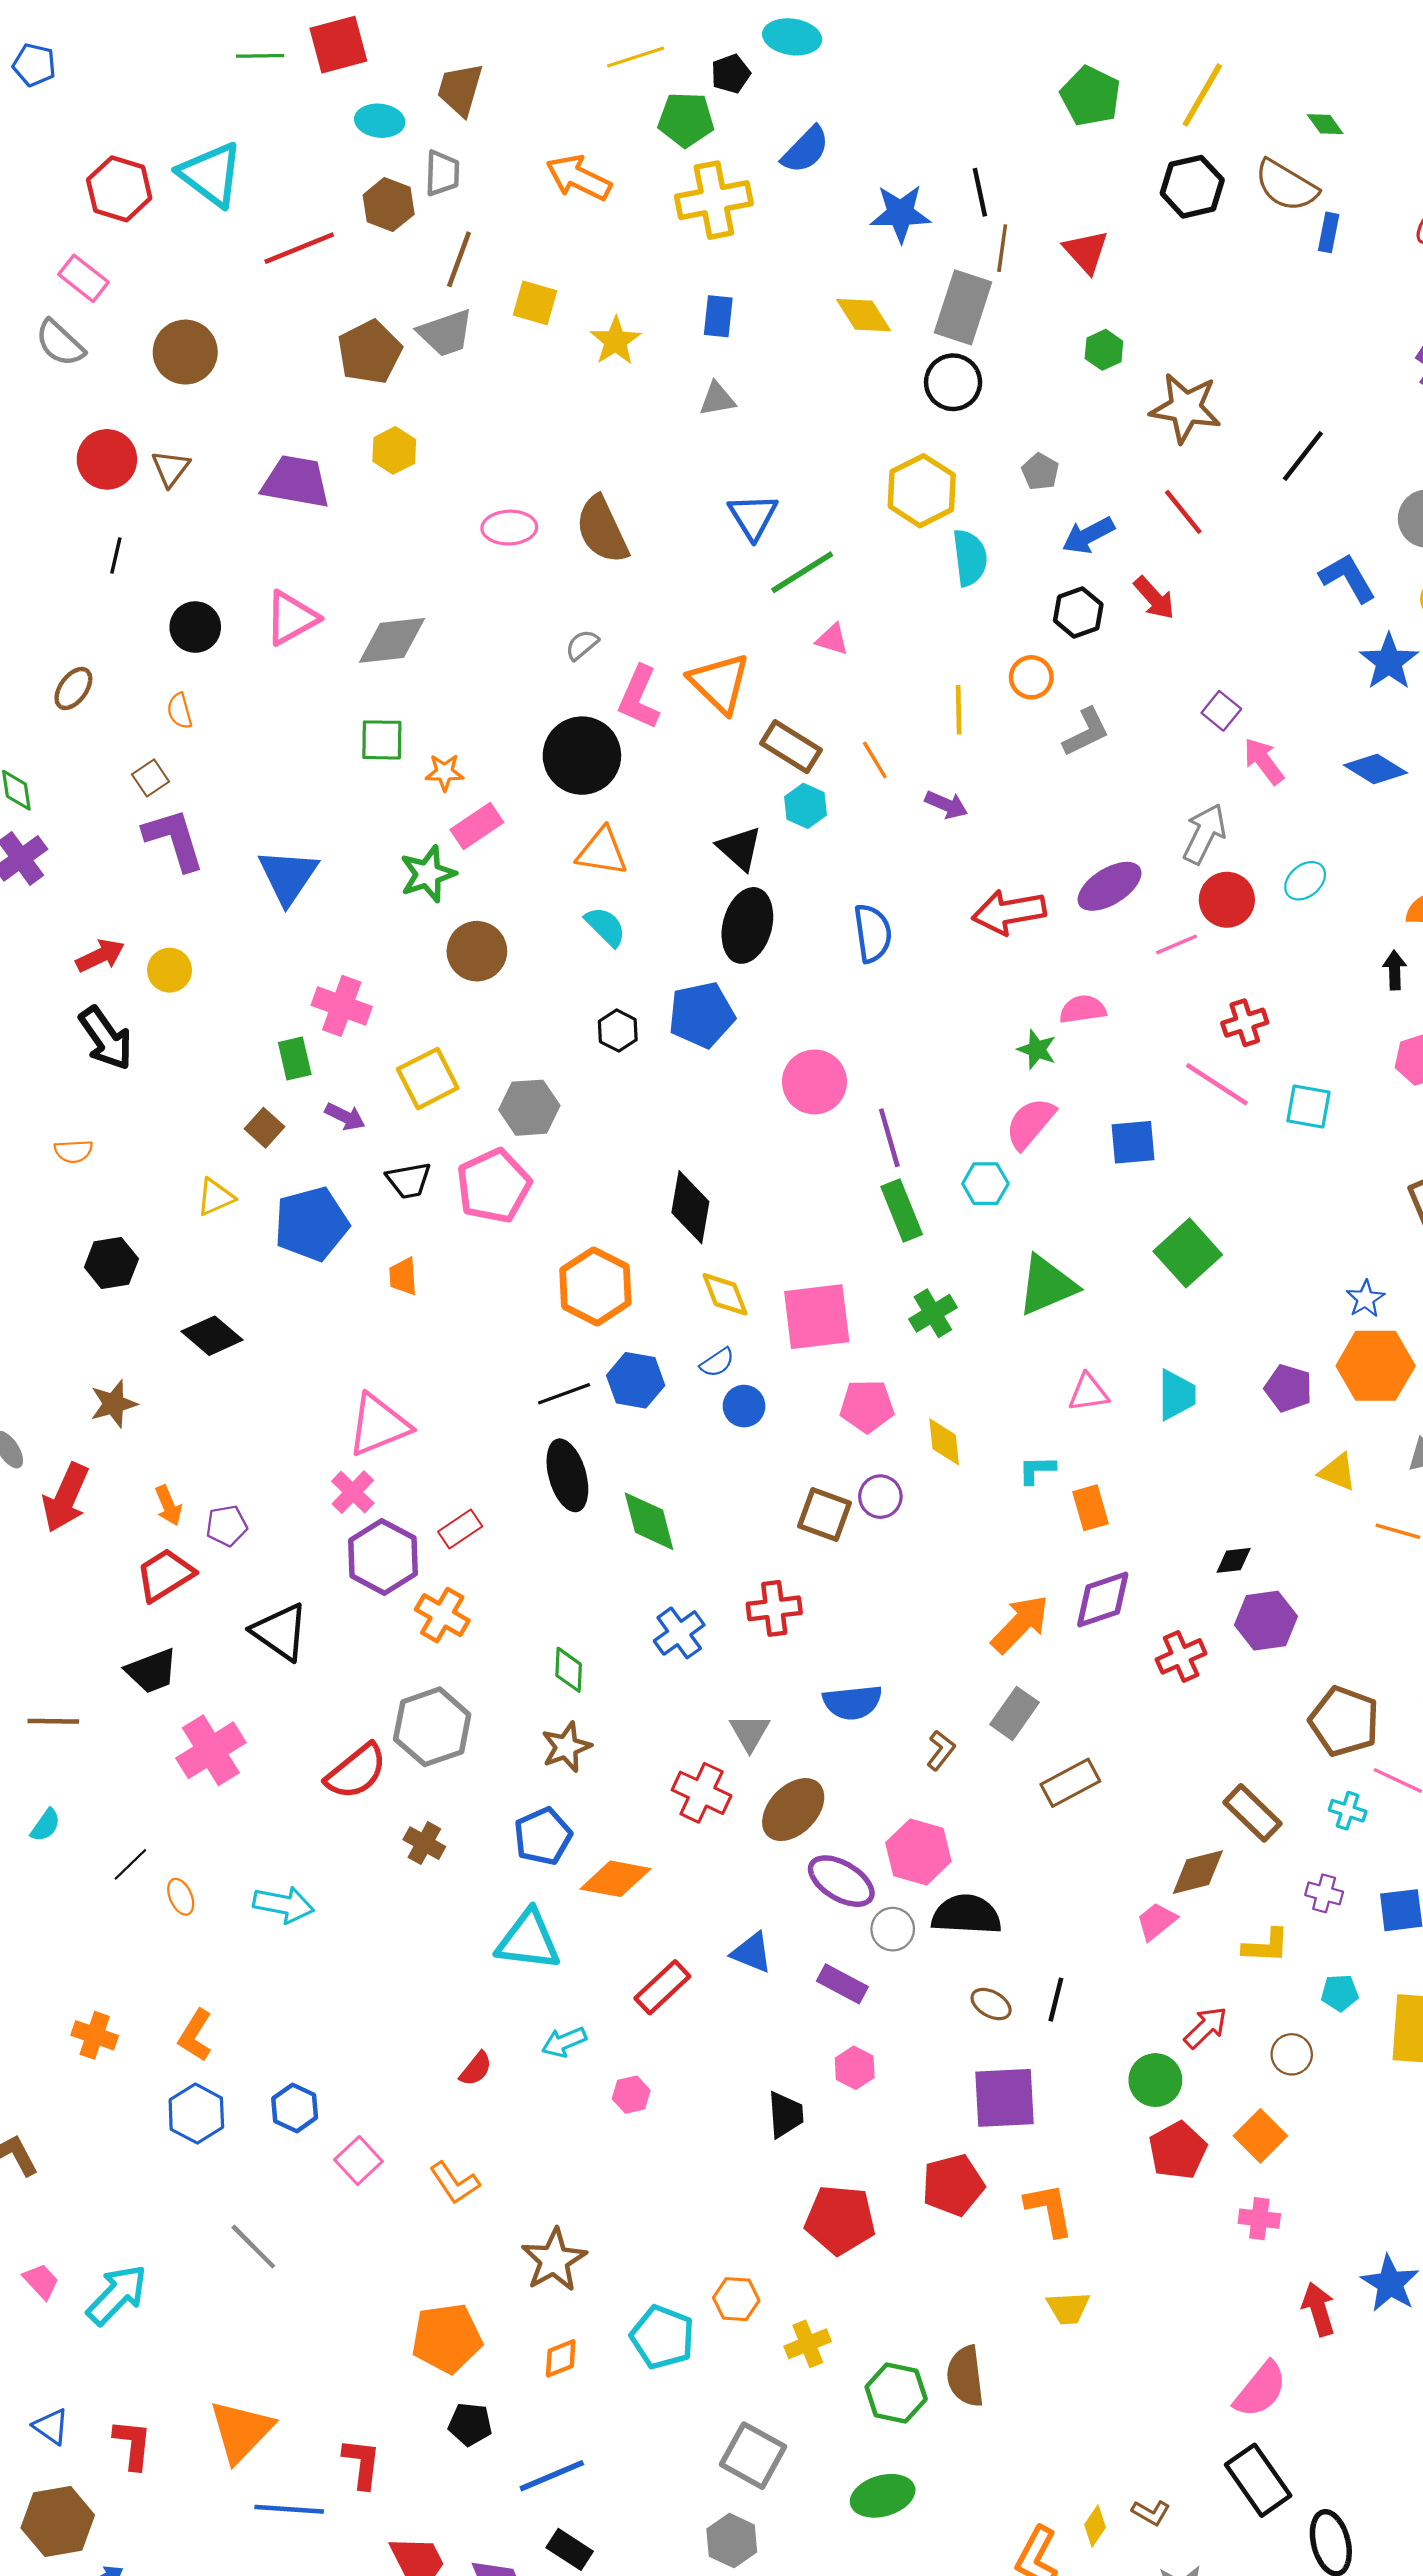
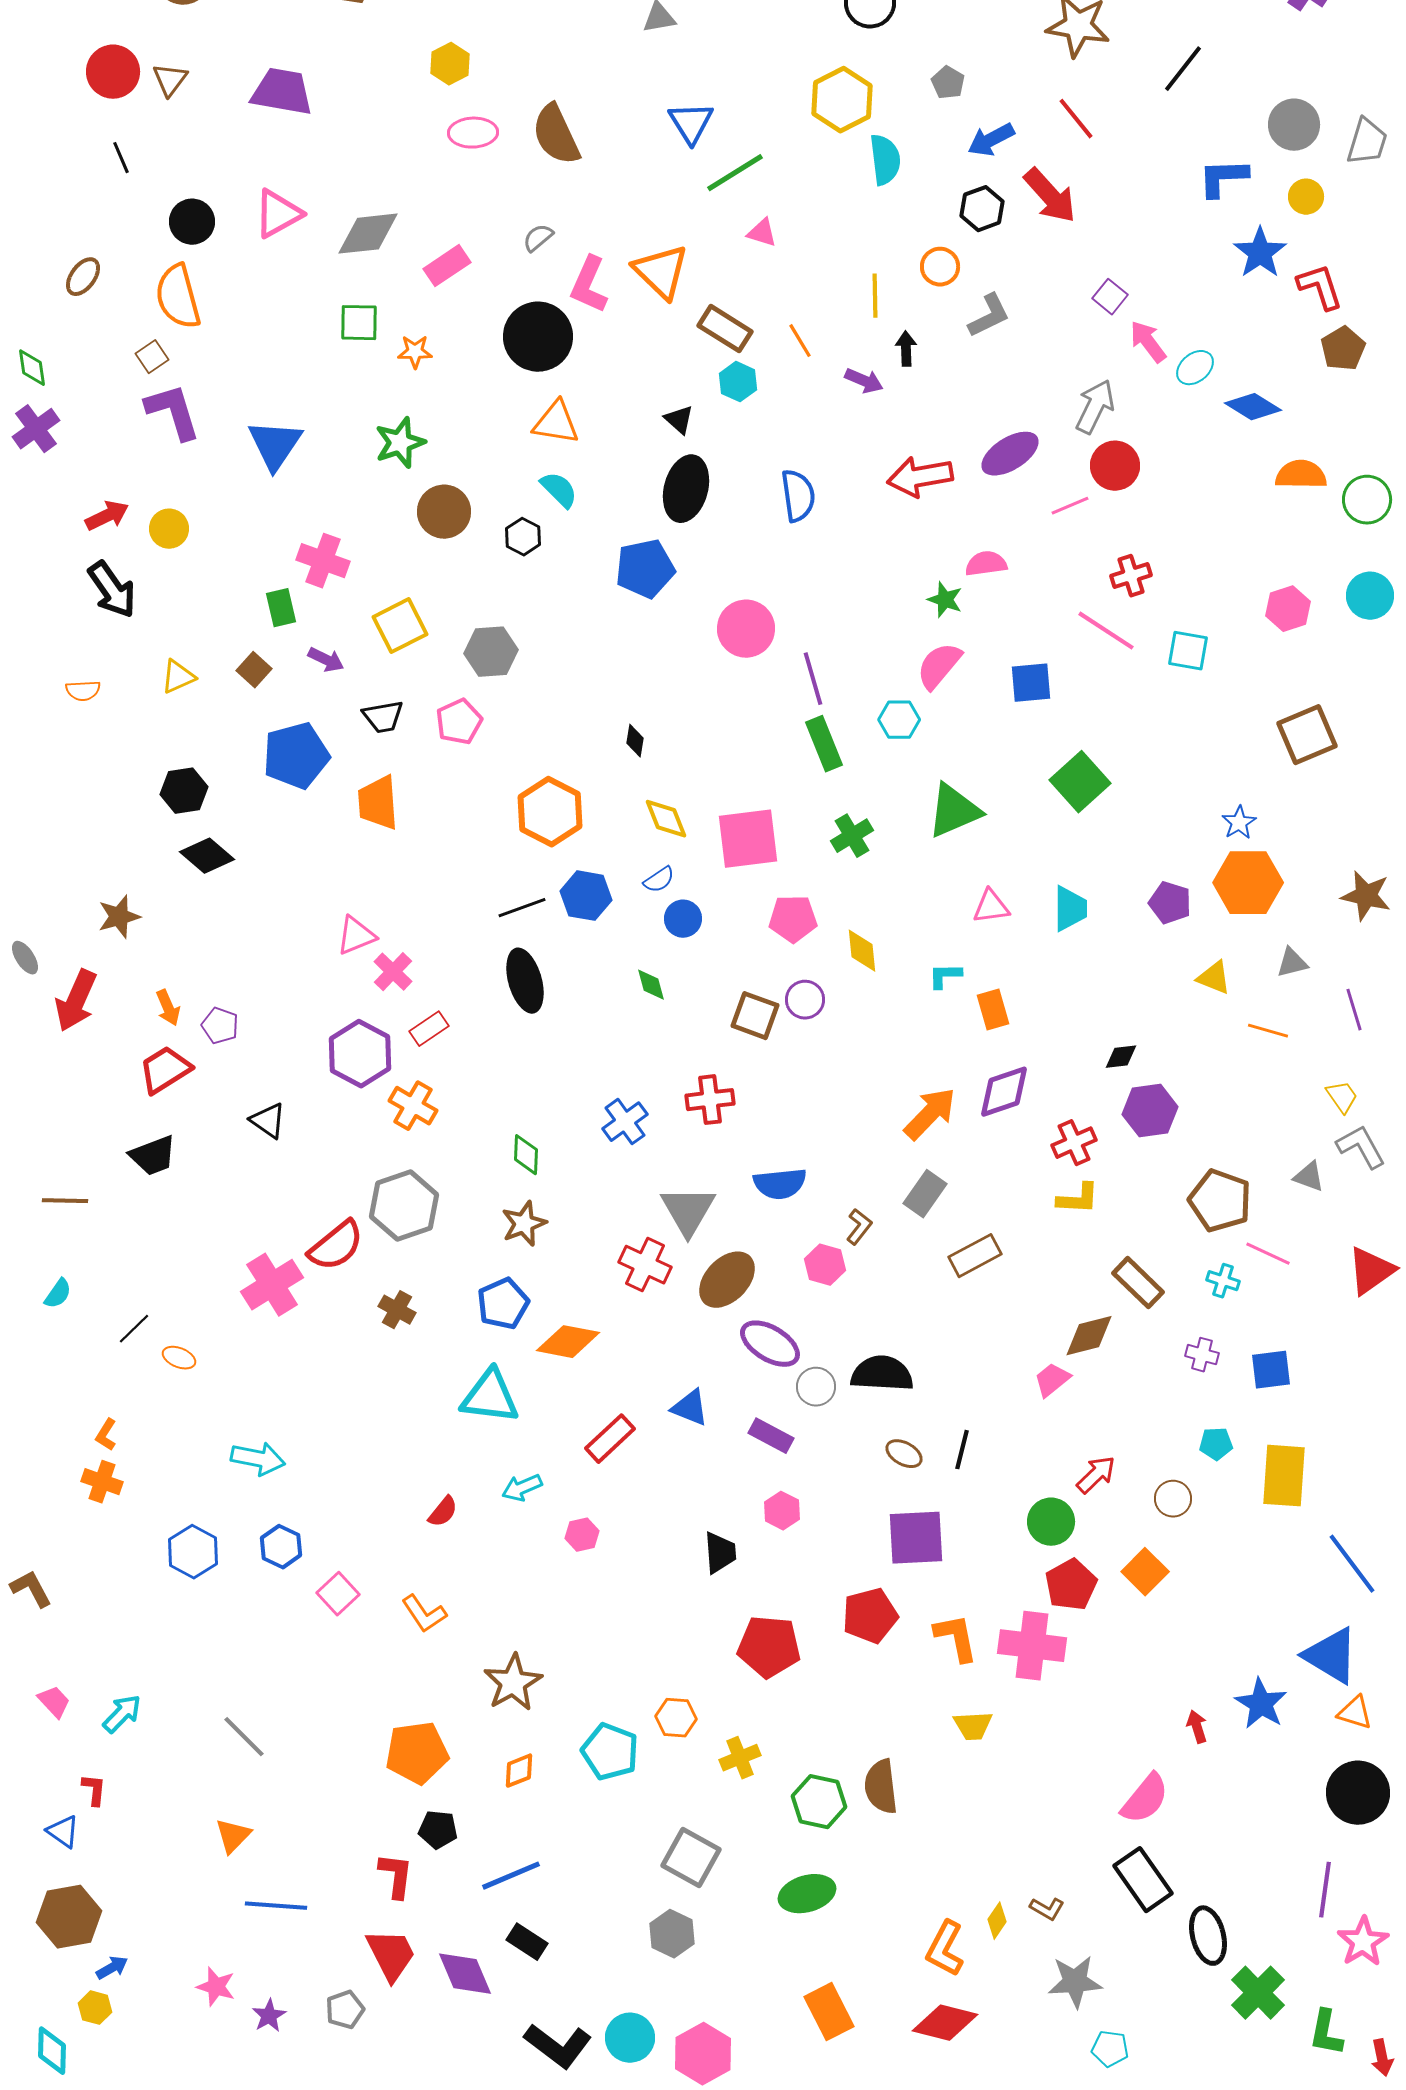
yellow hexagon: (394, 450) -> (450, 64), moved
black line: (116, 555) -> (121, 158), turned -36
blue L-shape: (1348, 578) -> (1223, 178), turned -62
red arrow: (1154, 598) -> (1050, 196), size x1.4
orange semicircle: (180, 711) -> (178, 297), size x2.0
blue diamond: (1376, 769) -> (1253, 407), moved
pink rectangle: (477, 826) -> (447, 266), moved
black triangle: (740, 848) -> (679, 420), size x0.7
cyan ellipse: (1305, 881) -> (1195, 368), moved
black arrow: (1395, 970) -> (906, 349), moved
black hexagon: (618, 1031) -> (523, 537), moved
pink pentagon: (494, 1186) -> (459, 722), size x0.7
yellow triangle: (215, 1197) -> (178, 677), moved
black diamond: (690, 1207) -> (635, 741), size x0.5
black hexagon: (111, 1263) -> (184, 791), moved
orange trapezoid: (403, 1276) -> (378, 803), size x1.6
pink triangle: (379, 1425) -> (356, 936), size x0.7
pink cross: (353, 1492) -> (393, 972), moved
green diamond: (649, 1521) -> (651, 985), moved, size x0.6
purple pentagon: (227, 1526) -> (220, 1026), turned 30
black triangle: (280, 1632) -> (268, 1121), size x0.7
gray triangle: (750, 1732) -> (688, 1211), size x1.5
pink cross: (211, 1750) -> (272, 1285), moved
pink hexagon: (918, 1852) -> (825, 1265), moved, size x0.7
orange ellipse: (181, 1897) -> (179, 1358), turned -44
cyan arrow: (284, 1905) -> (258, 1459), moved
yellow L-shape: (1266, 1946) -> (1078, 1199), moved
orange L-shape: (195, 2035) -> (106, 1435), moved, size x0.7
pink cross: (1259, 2219) -> (1032, 1646), moved, size x1.8
gray line: (253, 2247) -> (244, 1737), moved
cyan arrow: (117, 2295) -> (122, 1714), size x0.7
red arrow: (1319, 2309) -> (1197, 1727), size x0.7
orange triangle: (241, 2431) -> (233, 1836), size x0.6
red L-shape: (133, 2444) -> (94, 1790), moved, size x0.7
red L-shape: (362, 2463) -> (396, 1876), moved

